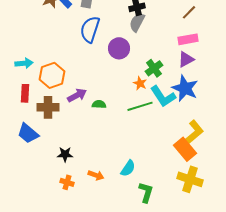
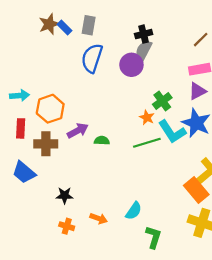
purple circle: (119, 48) -> (131, 65), moved

